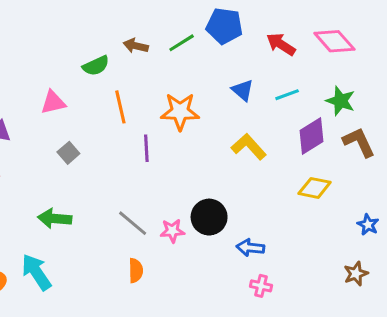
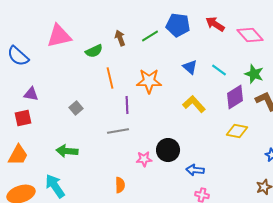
red arrow: (281, 44) -> (215, 24), moved
brown arrow: (136, 46) -> (120, 38), turned 56
cyan line: (287, 95) -> (219, 70), turned 56
pink triangle: (53, 102) -> (59, 36), moved, size x1.5
gray line: (133, 223) -> (118, 131), moved, turned -50

